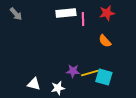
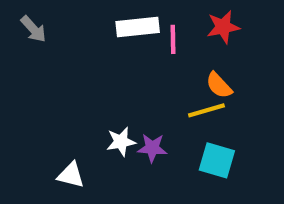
yellow line: (90, 73) -> (206, 110), moved
white star: (58, 88) -> (121, 142), moved

